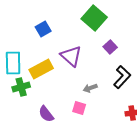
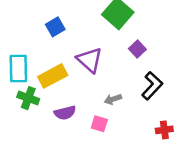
green cross: (21, 87) -> (28, 98), turned 36
purple semicircle: (46, 114) -> (65, 113), moved, turned -66

